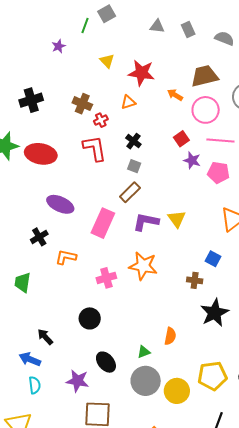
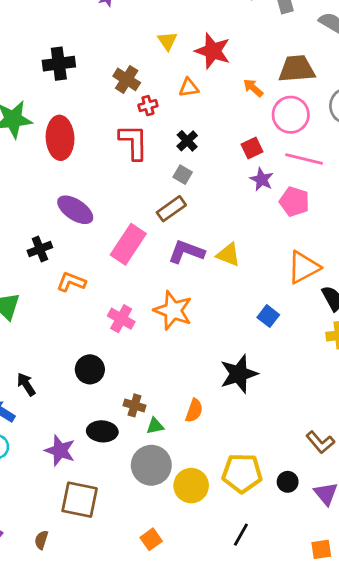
yellow triangle: (107, 61) -> (167, 41), moved
red ellipse: (41, 154) -> (60, 138), turned 68
yellow triangle: (177, 219) -> (228, 255), turned -42
pink cross: (106, 278) -> (121, 319), turned 36
brown cross: (195, 280) -> (134, 405), moved
black star: (215, 313) -> (239, 374), moved
black ellipse: (106, 362) -> (102, 431), turned -55

